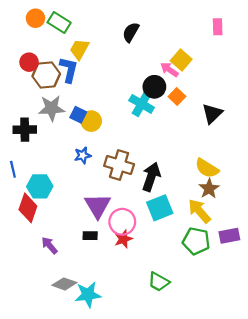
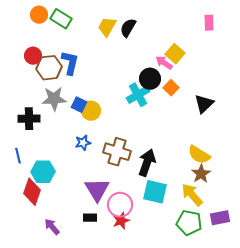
yellow trapezoid: (79, 49) -> (107, 27), moved
cyan cross: (142, 104) -> (138, 95), turned 30
cyan square: (160, 208) -> (155, 192), turned 35

